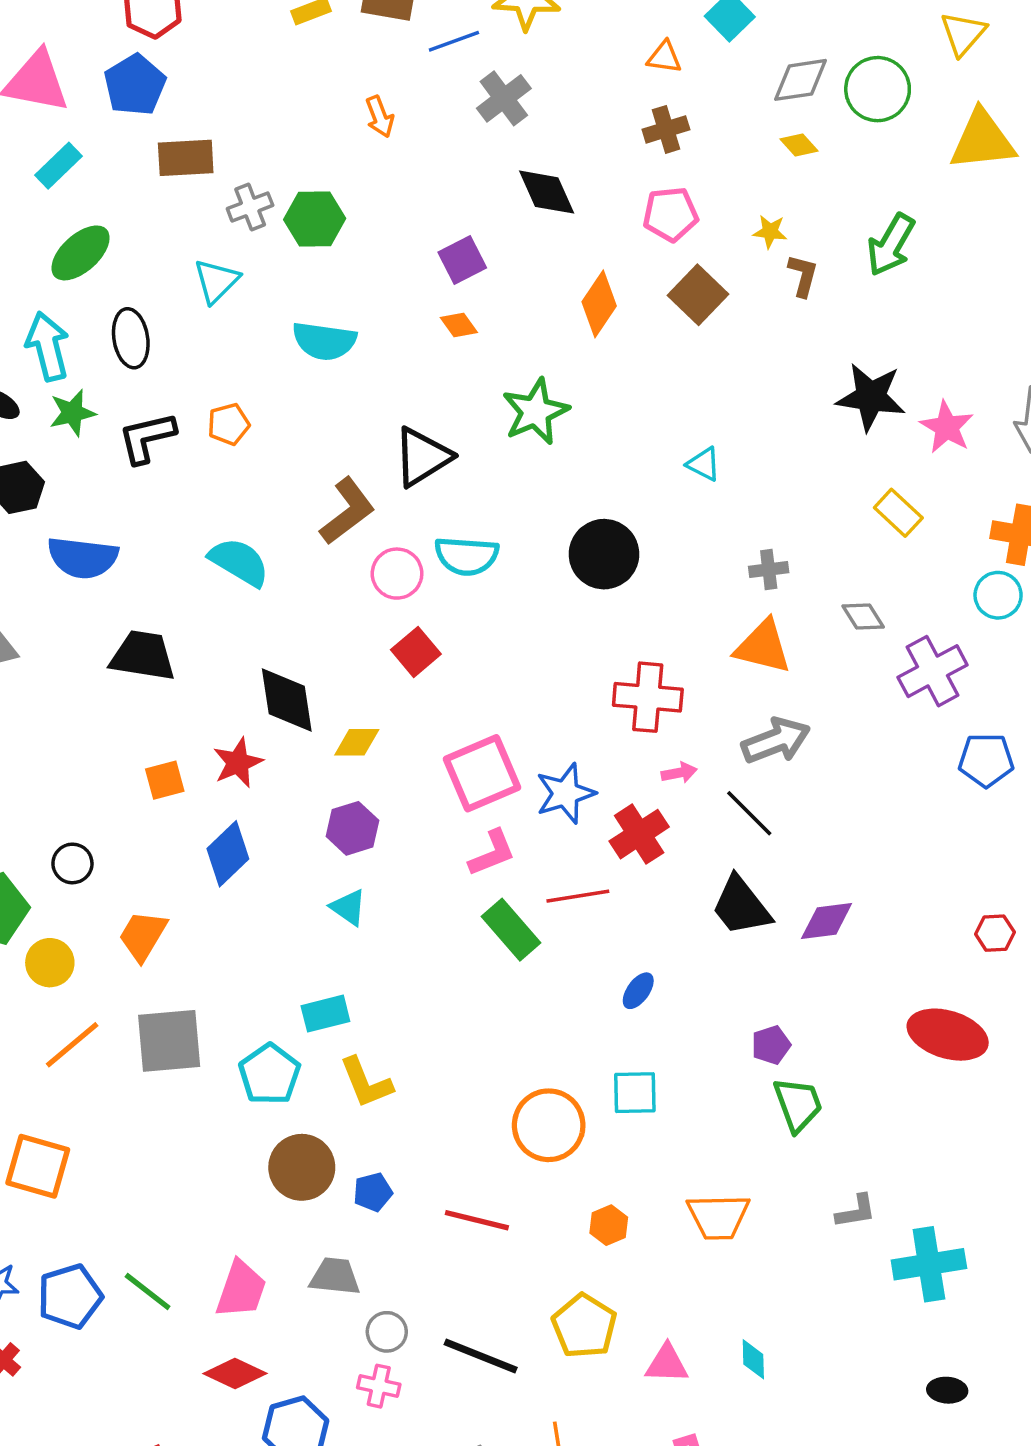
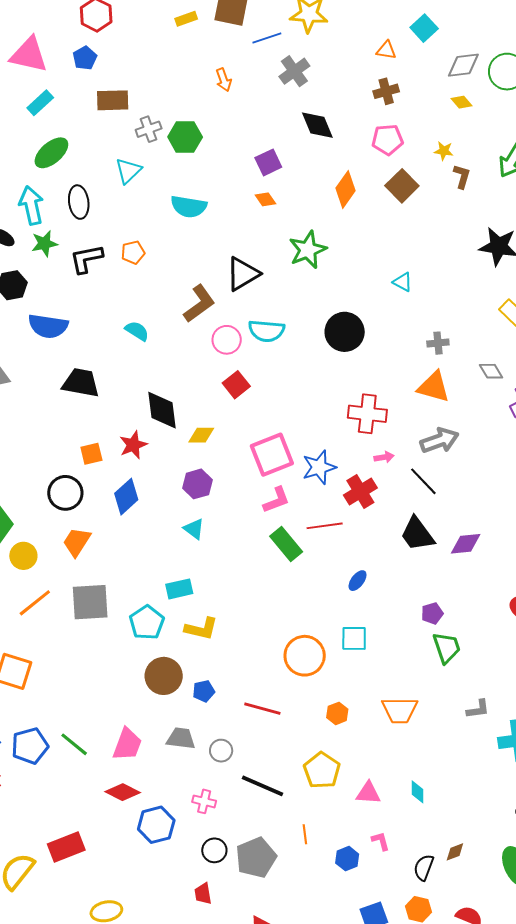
blue pentagon: (135, 85) -> (85, 58), size x0.7
cyan semicircle: (239, 562) -> (137, 331), size x0.7
black circle: (72, 863) -> (65, 493), moved, size x1.5
yellow L-shape: (366, 1083) -> (201, 629), turned -56
gray circle: (387, 1332) -> (221, 751), moved

